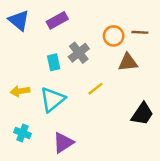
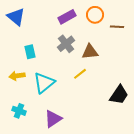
purple rectangle: (57, 20) -> (67, 17), moved
orange circle: (114, 36) -> (95, 15), moved
cyan rectangle: (54, 62) -> (30, 52), moved
brown triangle: (128, 62) -> (90, 52), moved

